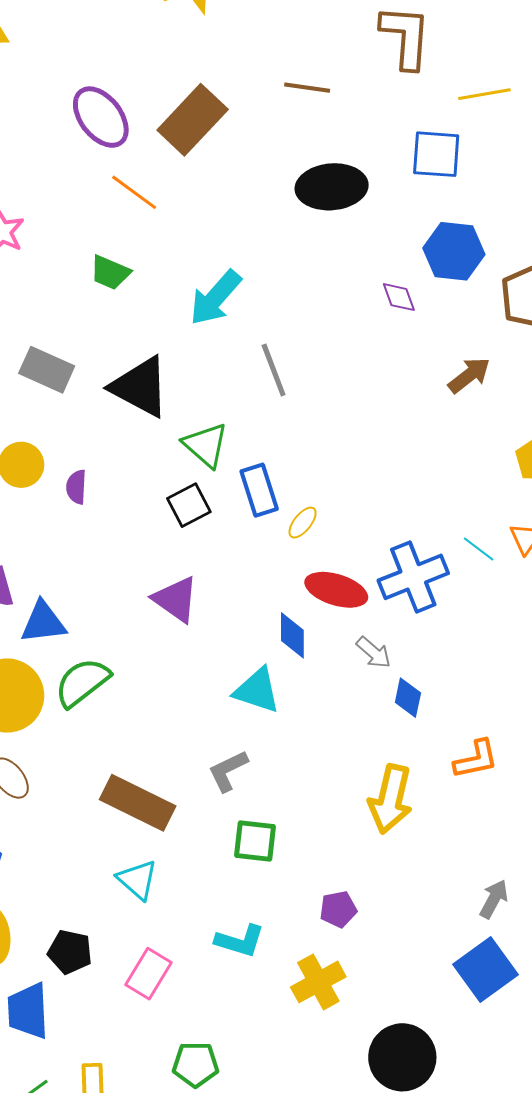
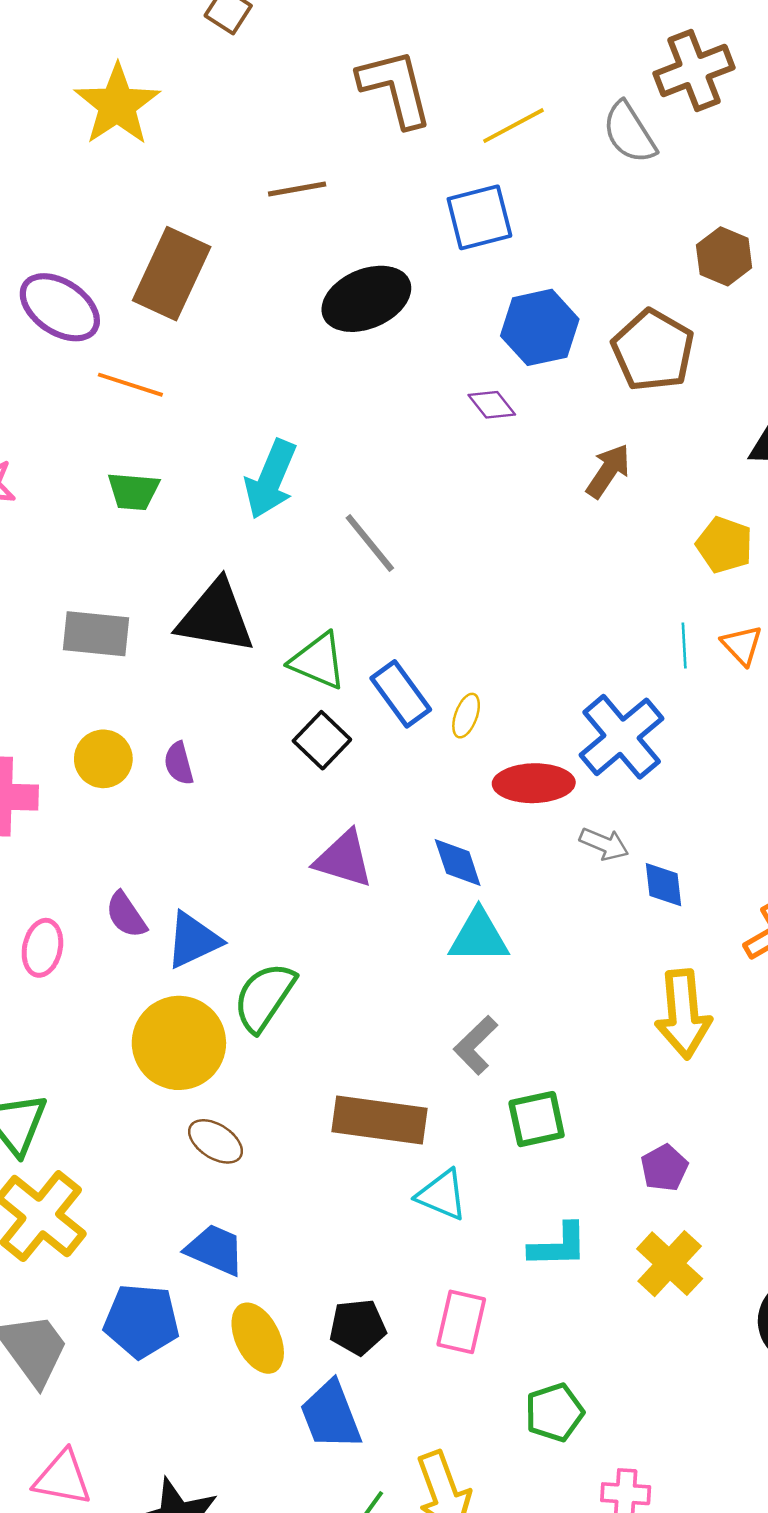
cyan line: (479, 549) -> (684, 645), moved, turned 68
blue diamond: (292, 635) -> (458, 863), moved
cyan triangle: (137, 880) -> (442, 1195), moved

